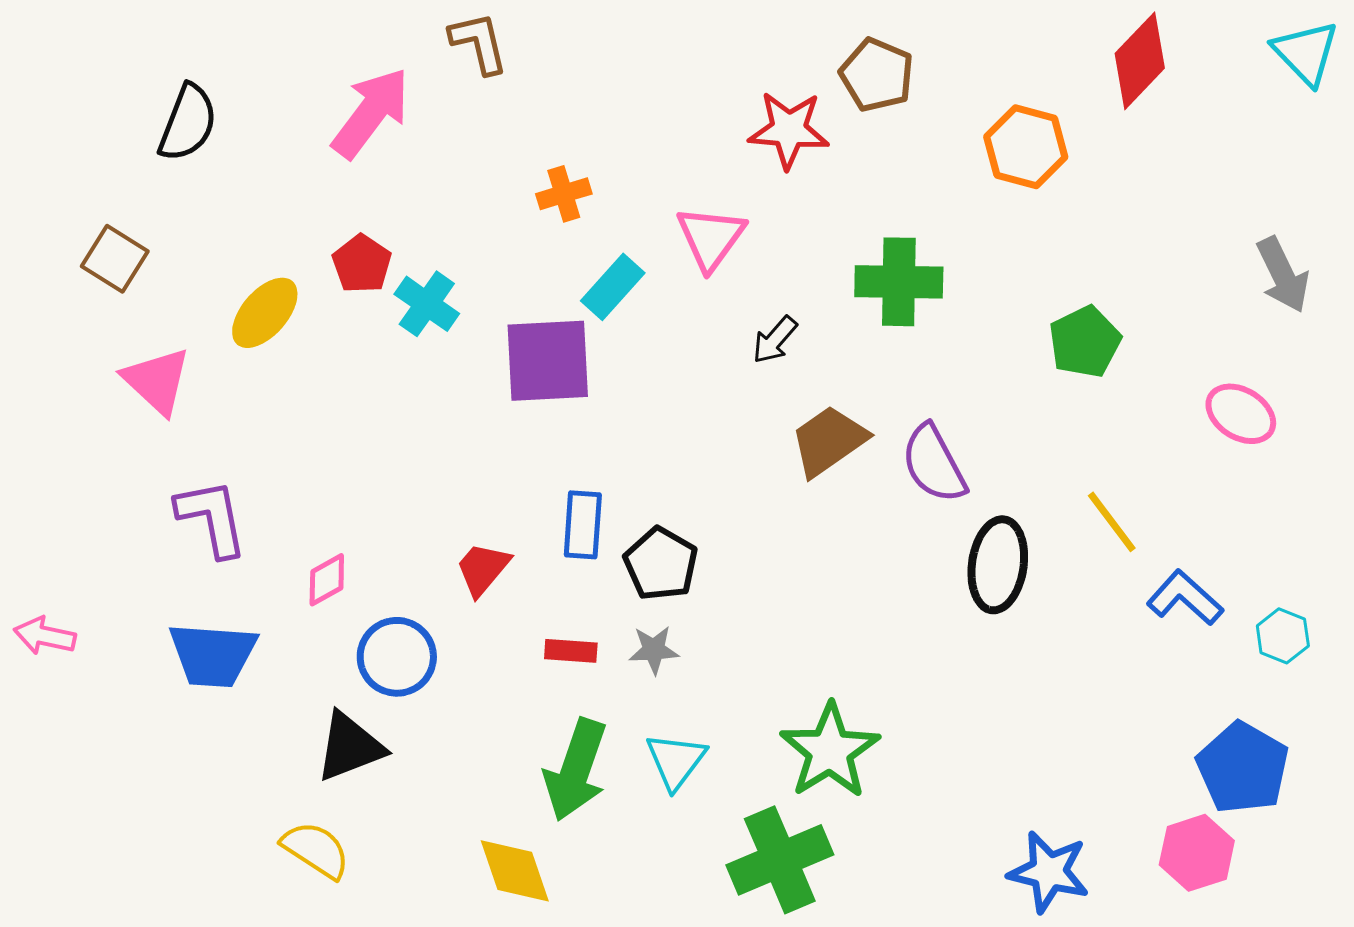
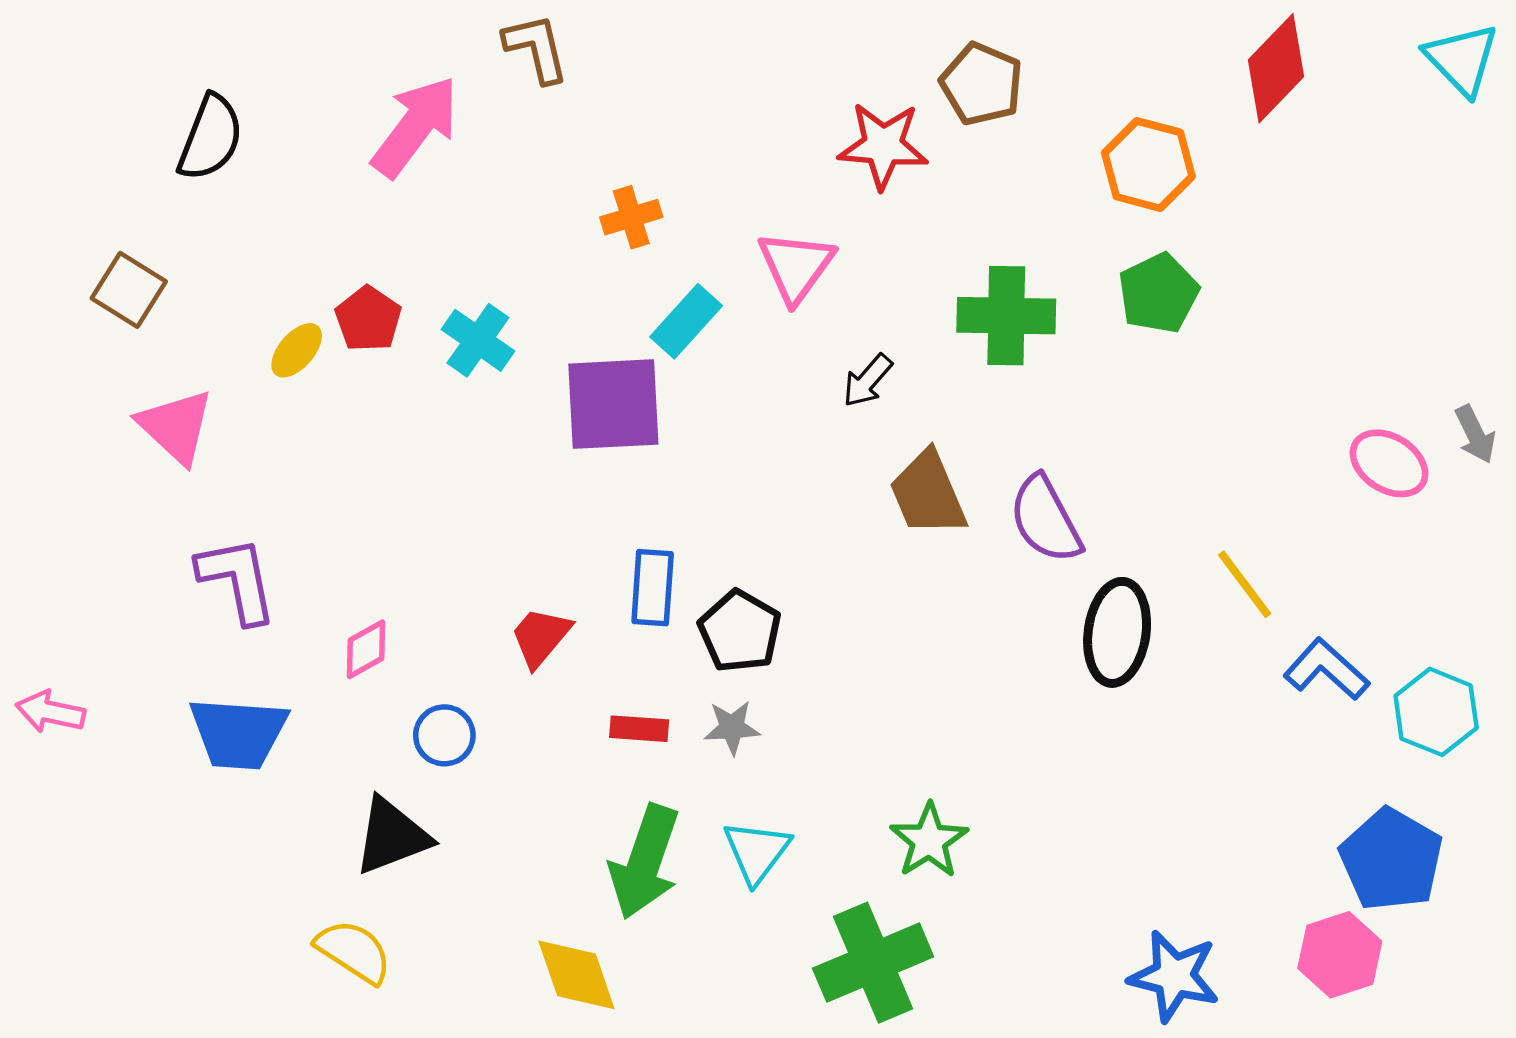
red pentagon: (362, 264) -> (368, 319), moved
gray arrow: (1283, 275) -> (1475, 434), moved, size x0.7
yellow ellipse: (265, 313) -> (297, 350), size x0.7
green pentagon: (1085, 342) -> (1158, 293), moved
brown trapezoid: (829, 441) -> (928, 494), turned -78
cyan hexagon: (1283, 636) -> (1436, 712), size x1.4
blue circle: (397, 657) -> (444, 735), size x0.7
green star: (830, 751) -> (929, 841), size x0.7

